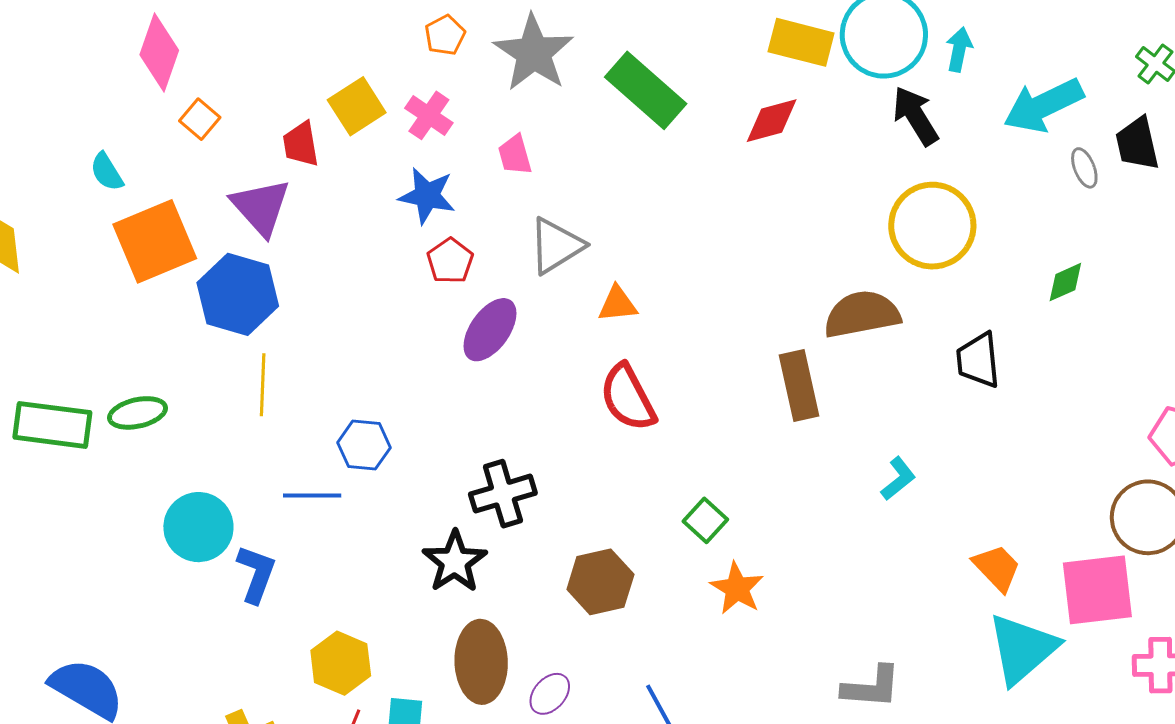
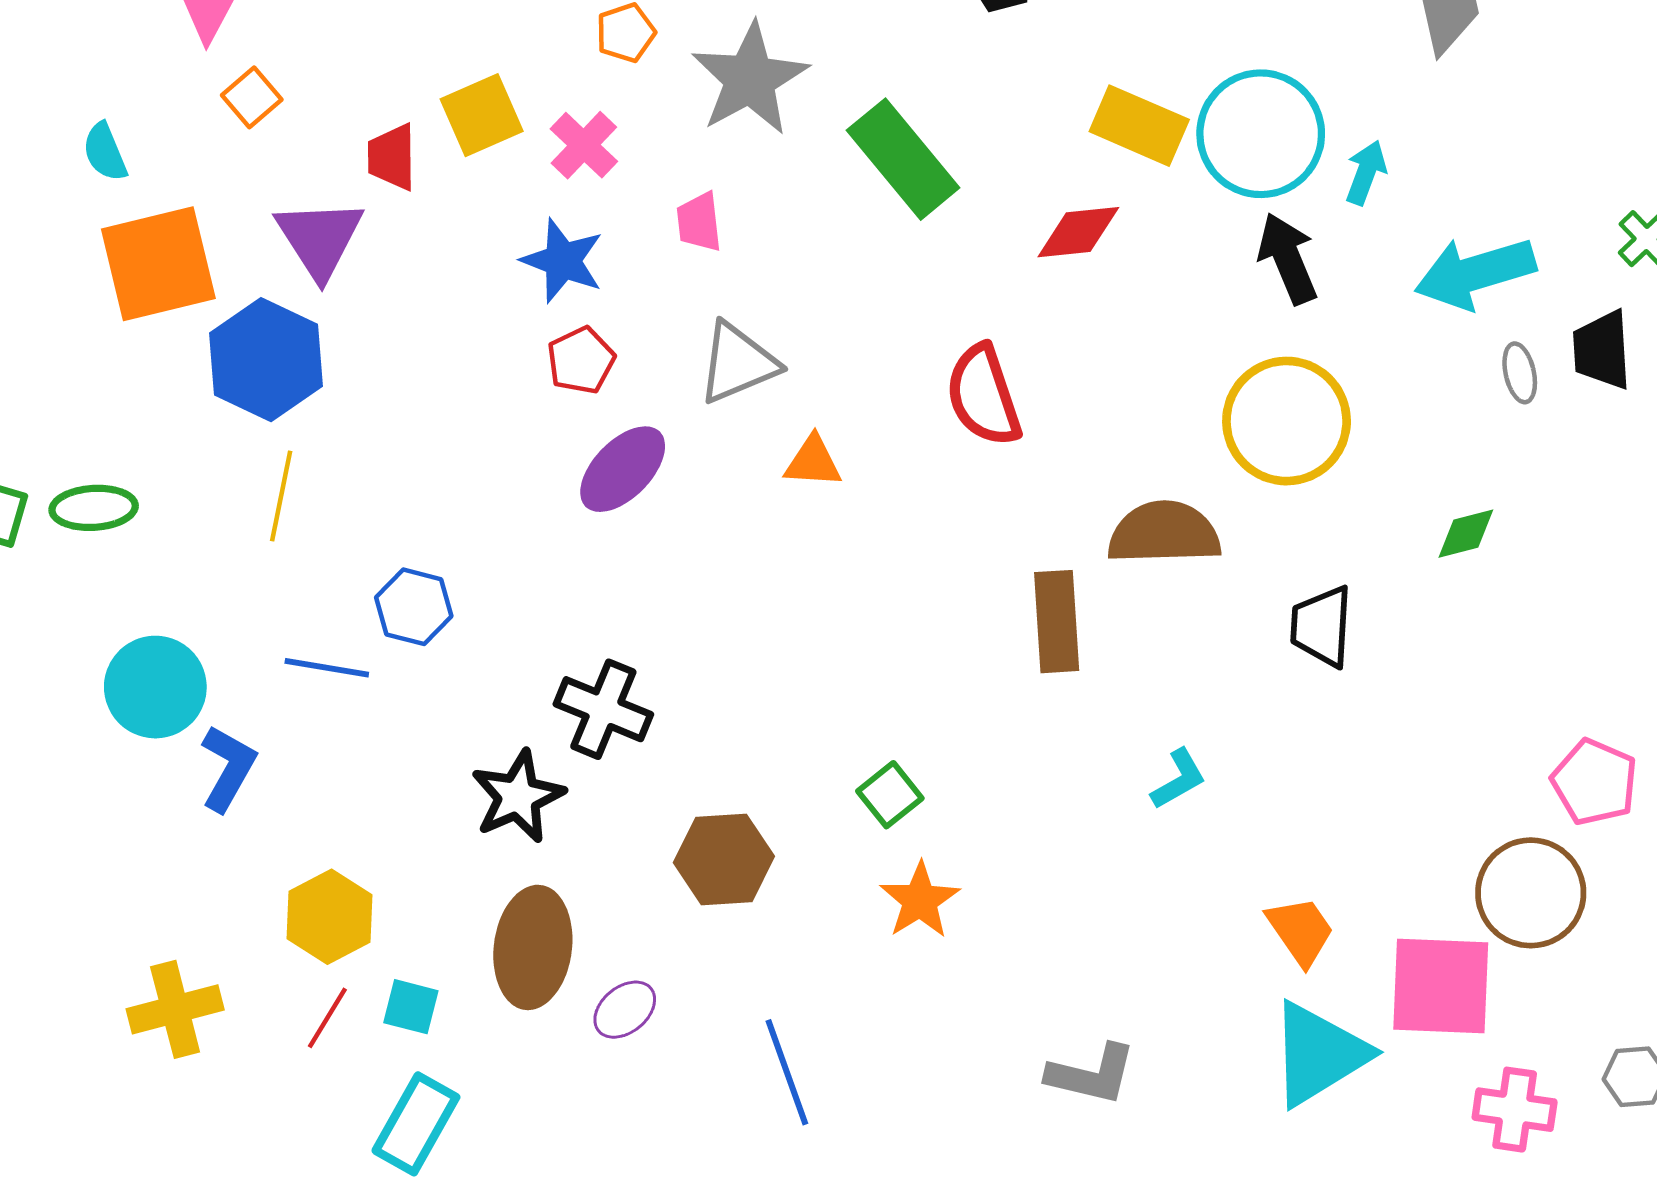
red semicircle: (628, 398) -> (983, 395), moved
black cross: (503, 494) -> (603, 709), turned 30

